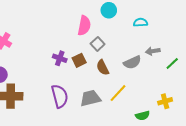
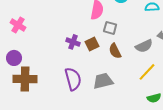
gray square: (98, 44) -> (110, 28), turned -32
yellow line: (118, 93) -> (147, 72), moved

